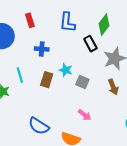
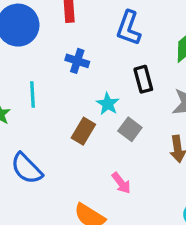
black rectangle: (90, 44) -> (143, 79), moved
brown rectangle: (47, 80) -> (83, 131), moved
blue semicircle: (39, 126) -> (27, 168), moved

